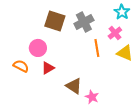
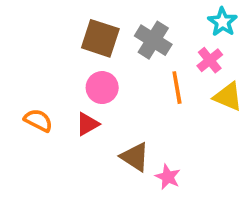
gray cross: (84, 22) -> (153, 40), turned -30
pink circle: (38, 48) -> (102, 88), moved

